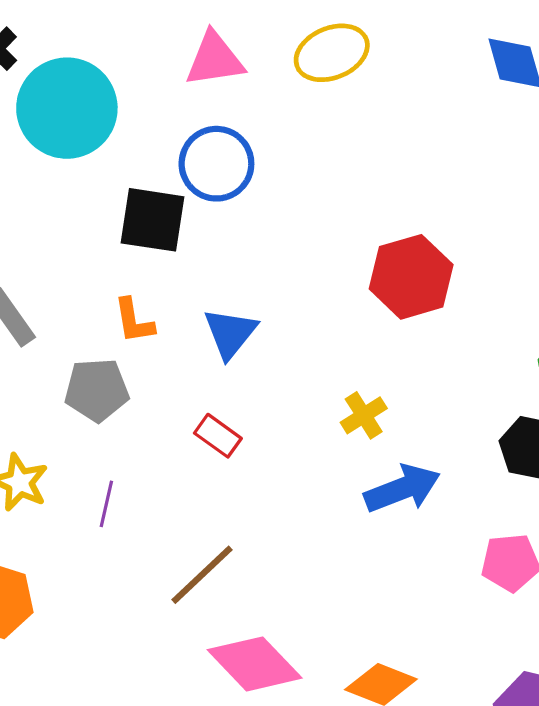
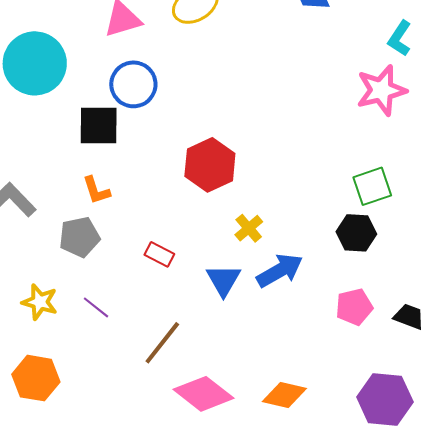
red hexagon: (411, 277) -> (210, 165), moved
blue triangle: (230, 333) -> (223, 280), moved
purple line: (106, 504) -> (96, 307), turned -56

